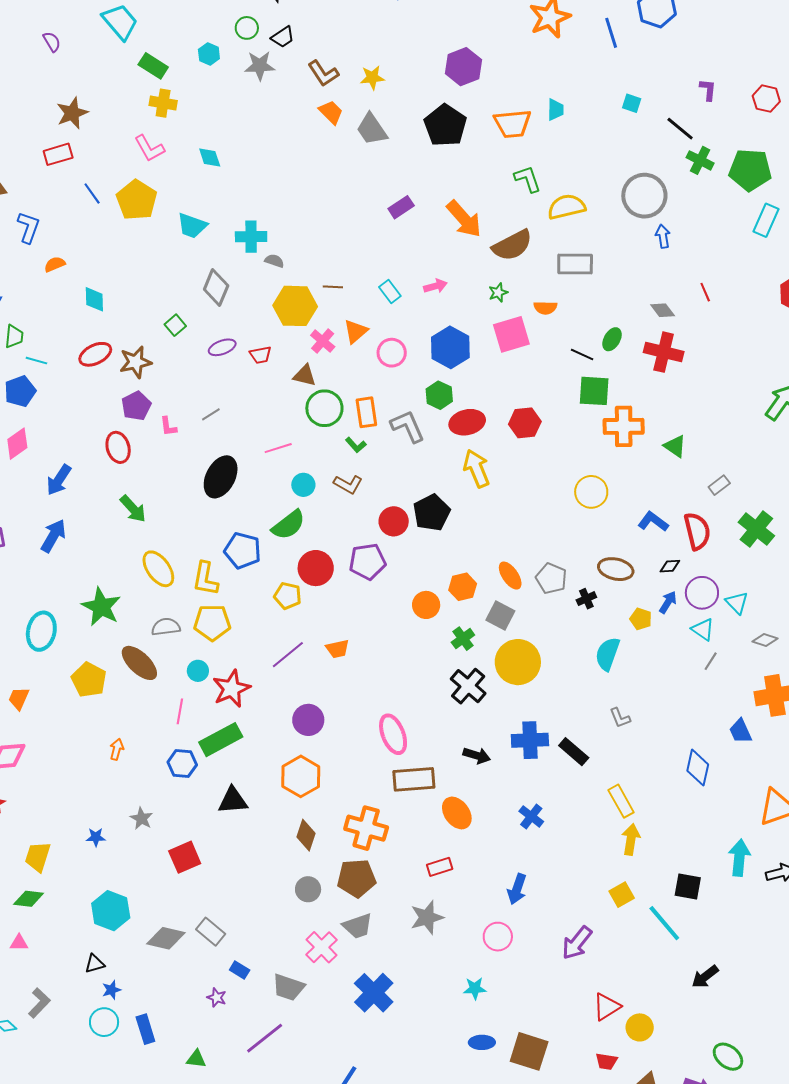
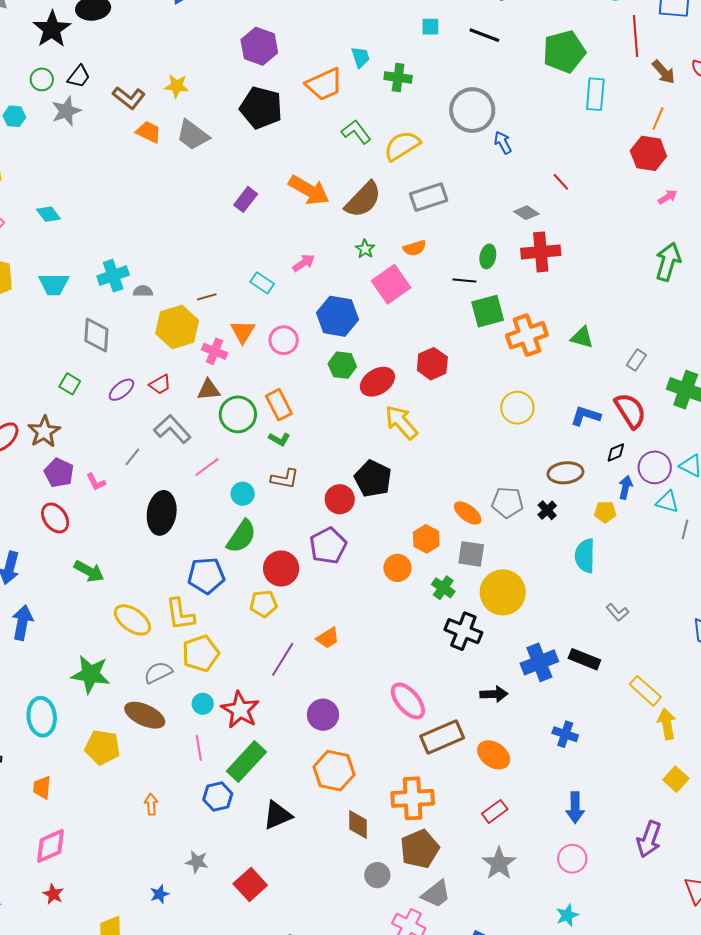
yellow star: (372, 78) -> (177, 86), turned 30
green cross: (700, 160) -> (398, 77), moved
gray L-shape: (408, 426) -> (172, 429), moved

